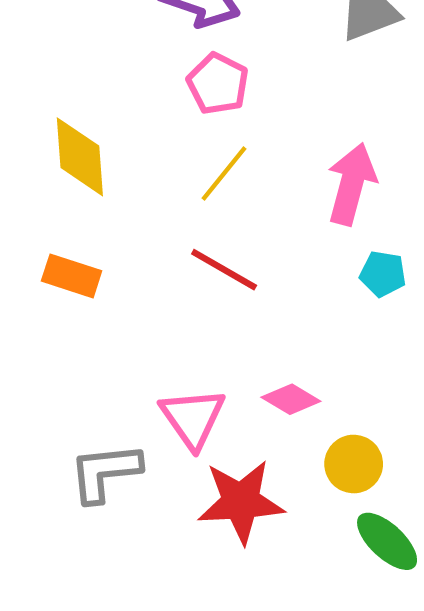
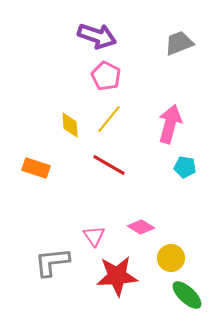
yellow diamond: (80, 157) -> (70, 125), moved, size x0.7
pink triangle: (193, 418) -> (94, 236), size x0.7

